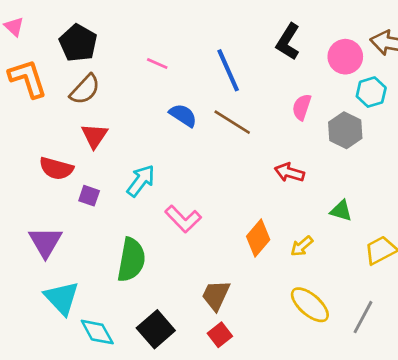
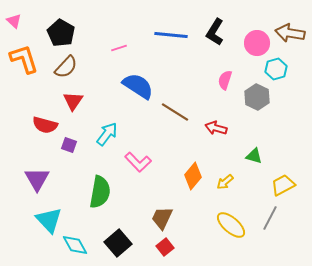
pink line: (157, 63) -> (119, 48), turned -42
blue line: (228, 70) -> (171, 35), moved, turned -60
blue semicircle: (183, 115) -> (138, 86), size x1.5
brown line: (232, 122) -> (175, 112), moved
gray line: (363, 317) -> (270, 218), moved

